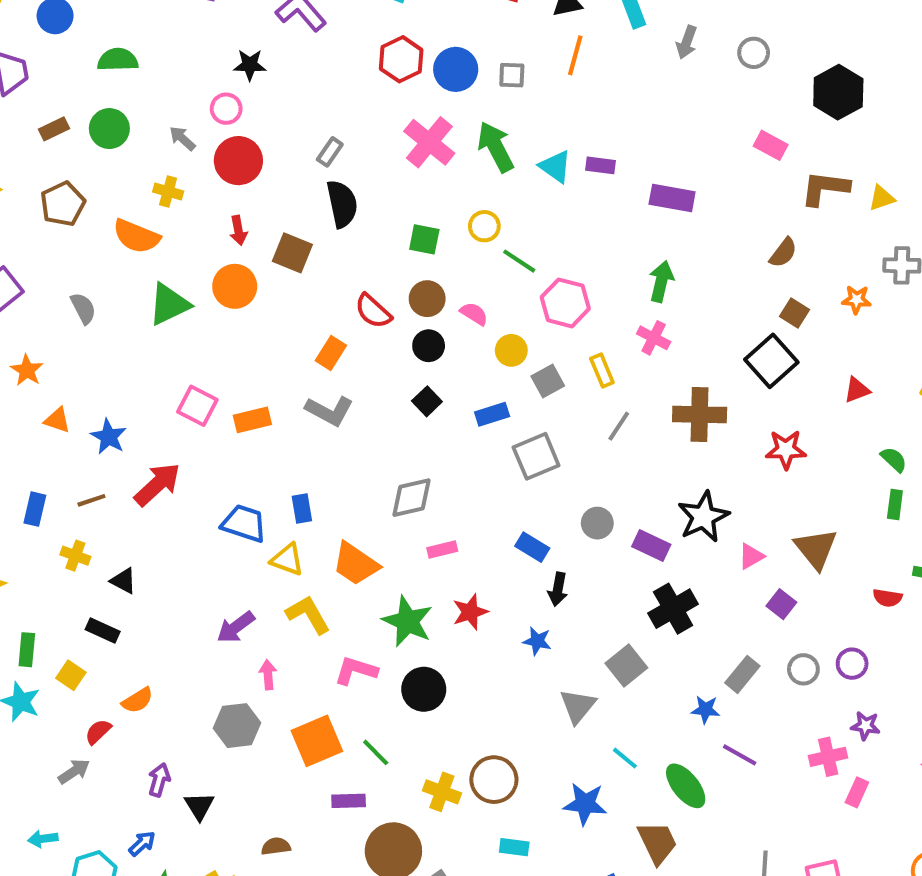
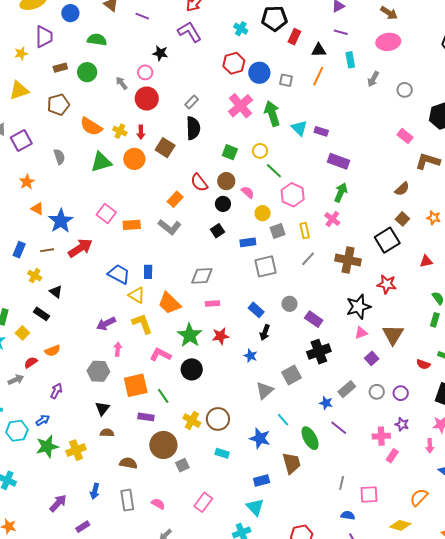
yellow cross: (168, 191) -> (120, 131), moved
purple rectangle: (672, 198) -> (339, 161), moved
blue star: (109, 437) -> (61, 221), size x1.4
black star: (703, 517) -> (358, 307), moved
black triangle: (199, 806) -> (102, 409), moved

